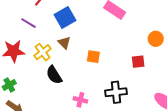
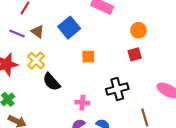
blue square: (65, 18) -> (69, 28), moved
orange circle: (156, 39) -> (138, 30), moved
brown triangle: (64, 43) -> (37, 32), moved

